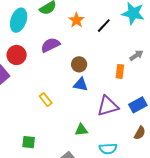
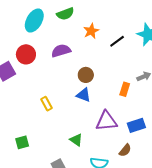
green triangle: (81, 130) -> (76, 140), turned 32
brown semicircle: (140, 133) -> (125, 150), moved
green square: (29, 142) -> (22, 142), turned -32

